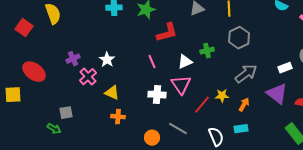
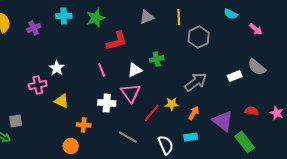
gray hexagon: (239, 38) -> (199, 37), moved
purple cross: (73, 59) -> (34, 28), moved
pink cross: (88, 77) -> (38, 85), turned 30
purple triangle: (277, 94) -> (223, 121), moved
orange cross: (118, 117) -> (84, 125), moved
orange circle: (152, 138) -> (71, 146), moved

